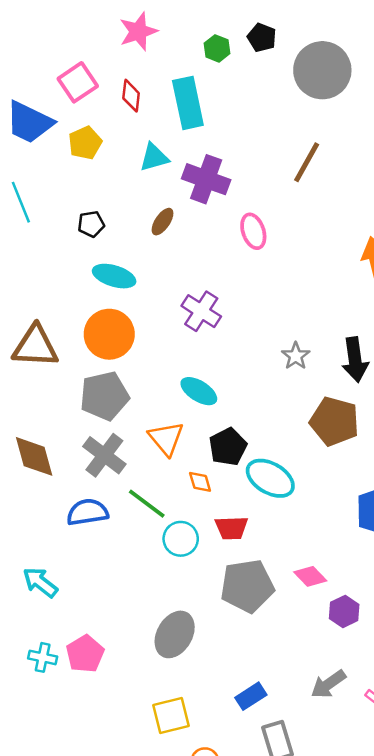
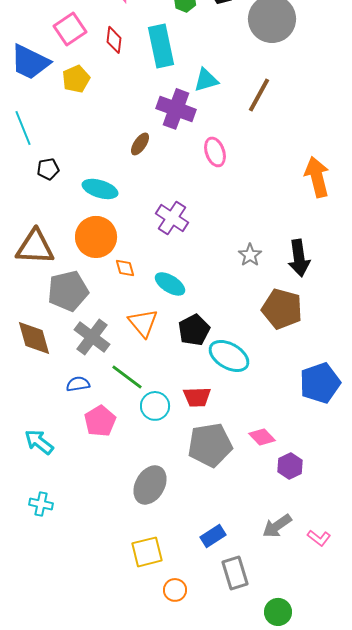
cyan triangle: (154, 157) -> (206, 80), moved
black pentagon: (91, 224) -> (48, 169), moved
gray pentagon: (104, 396) -> (68, 291), moved
orange diamond: (200, 482) -> (125, 268), moved
blue semicircle: (87, 512) -> (78, 384), size x0.7
pink pentagon: (85, 654) -> (100, 421), moved

